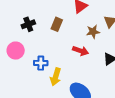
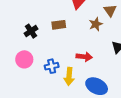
brown rectangle: (57, 24) -> (59, 25), turned 72
red arrow: (81, 51) -> (84, 57), moved

